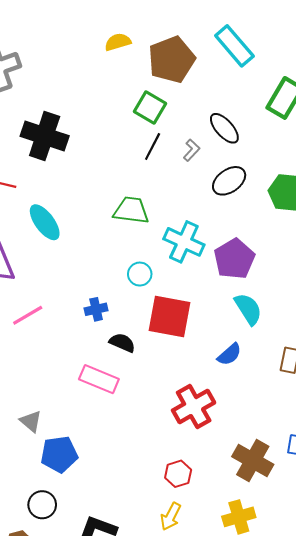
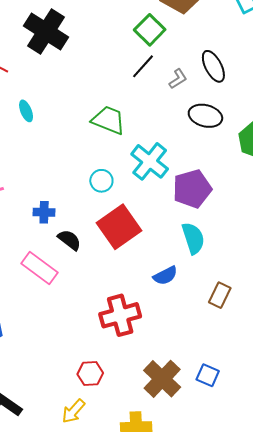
black ellipse: (229, 181) -> (205, 116), turned 36
cyan ellipse: (45, 222) -> (26, 111), size x0.6
blue cross: (96, 309) -> (44, 212), moved
red square: (169, 316) -> (119, 227), turned 30

